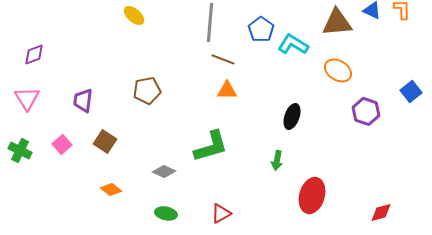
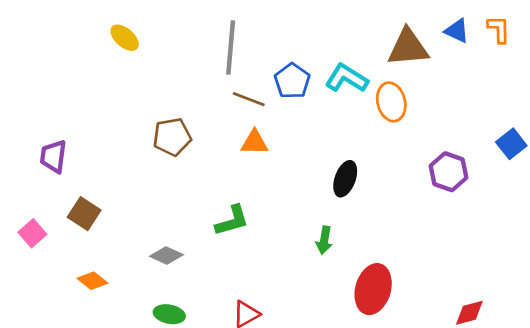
blue pentagon: (261, 29) -> (292, 81), moved
orange ellipse: (338, 70) -> (391, 102), moved, turned 44
brown pentagon: (147, 90) -> (172, 137), moved
pink square: (62, 144) -> (32, 233), moved
green L-shape: (211, 146) -> (232, 221), size x0.7

